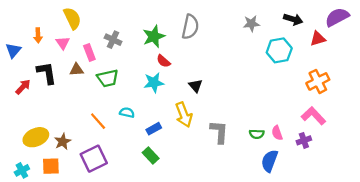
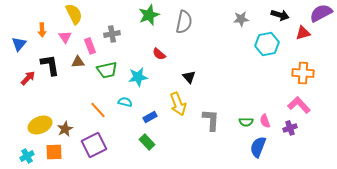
green star: (154, 36) -> (149, 15), moved
gray cross: (113, 40) -> (112, 34), turned -35
orange cross: (318, 81) -> (303, 73), turned 30
cyan star: (154, 83) -> (138, 77), moved

